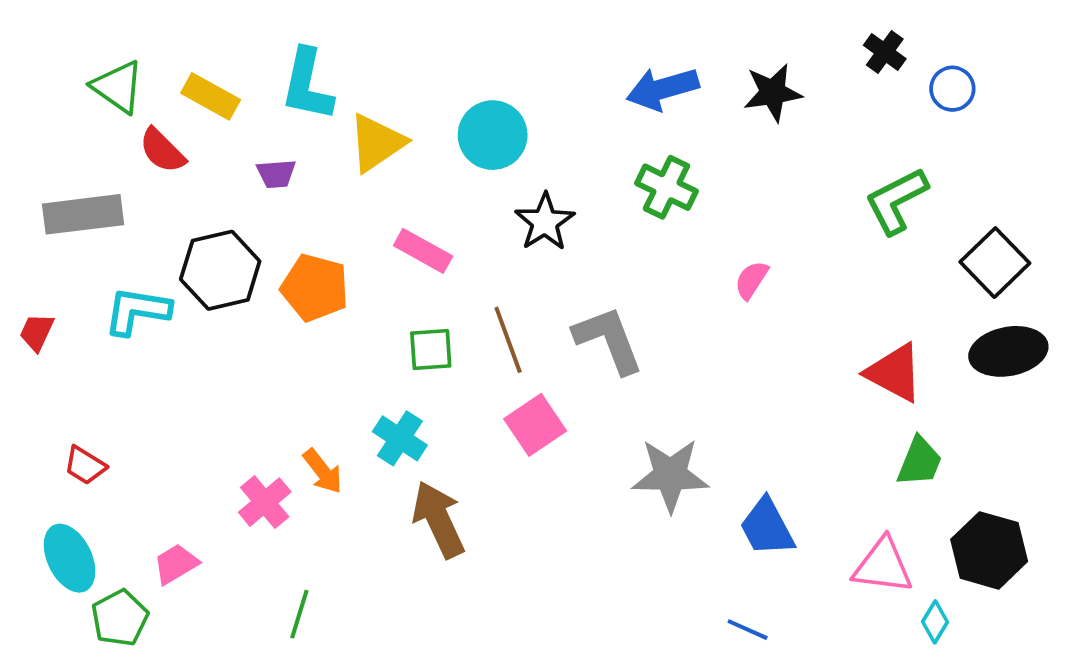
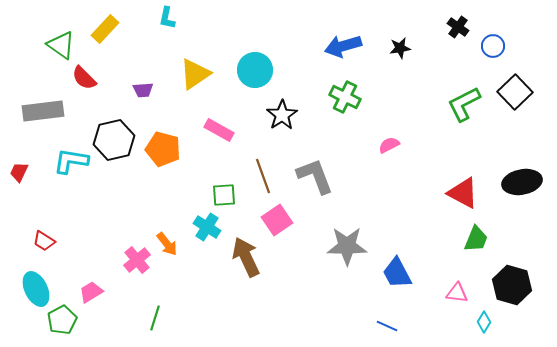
cyan L-shape: (307, 85) -> (167, 18), moved, size x0.6
black star: (773, 93) -> (400, 48), size x0.7
yellow rectangle: (211, 96) -> (105, 29), moved, turned -76
black square: (995, 263) -> (515, 92), moved
pink semicircle: (751, 280) -> (389, 145), turned 30
green square: (431, 349) -> (224, 195), moved
brown arrow: (439, 519) -> (246, 257), moved
pink triangle: (883, 566) -> (457, 293), size x0.7

